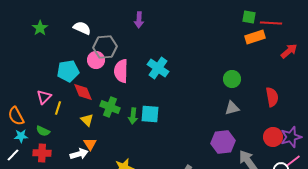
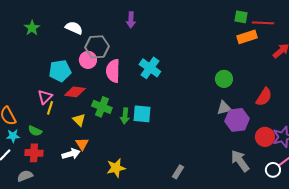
red diamond: (83, 92) -> (75, 92), turned -60
pink triangle: (44, 97) -> (45, 97), moved
red semicircle: (272, 97) -> (264, 97), turned 42
purple hexagon: (223, 142) -> (237, 120), moved

